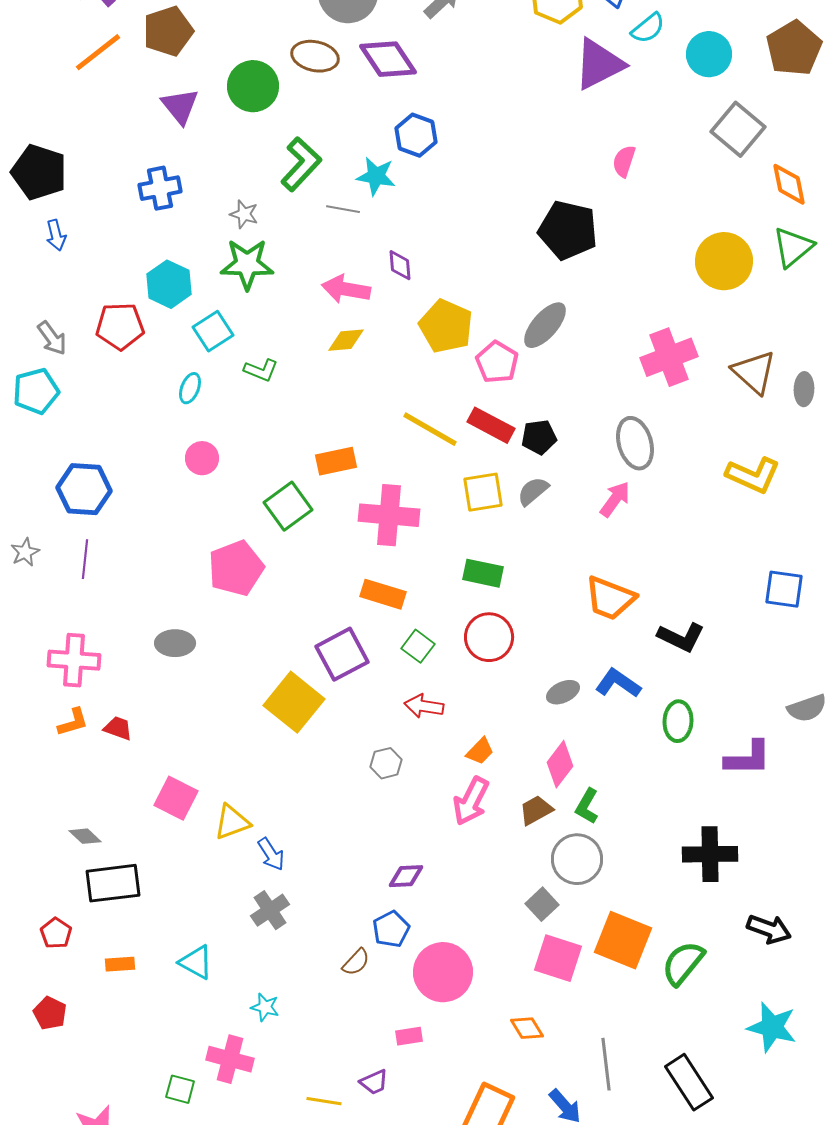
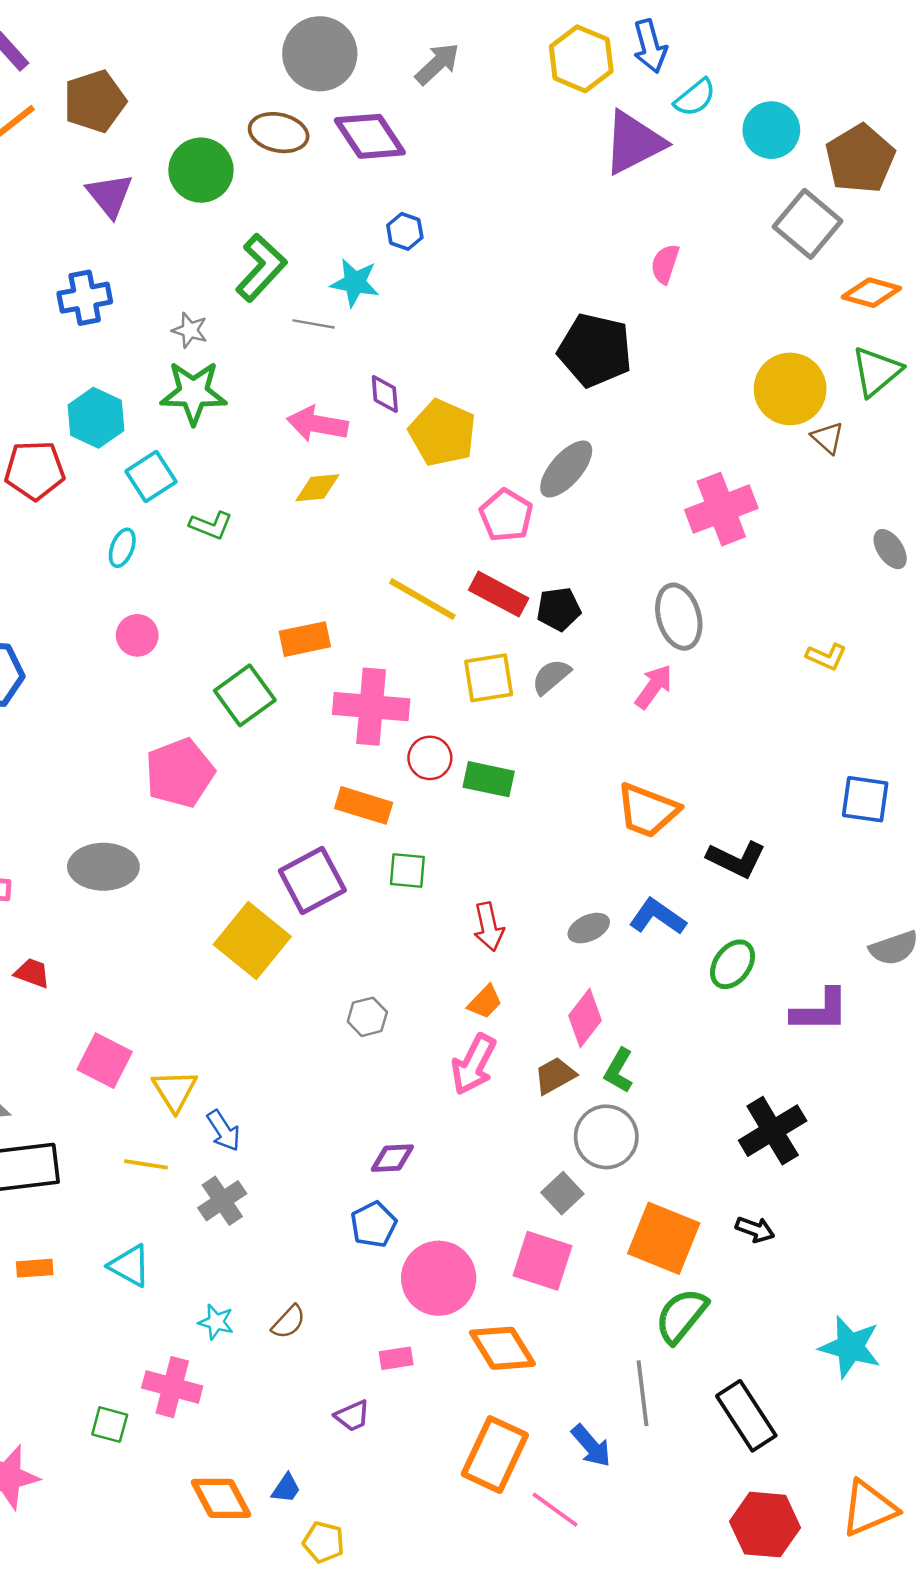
brown pentagon: (794, 48) -> (860, 159), moved
blue hexagon: (416, 135) -> (405, 231), size x0.7
orange diamond: (789, 184) -> (871, 293), turned -63
yellow pentagon: (446, 326) -> (442, 433), moved
brown triangle: (754, 372) -> (828, 438), moved, size x0.6
gray ellipse: (804, 389) -> (890, 549), turned -36
yellow L-shape: (753, 475) -> (826, 657), size x0.6
red circle: (489, 637) -> (430, 758), moved, size x0.7
gray ellipse: (175, 643) -> (103, 867), size x1.4
green square: (418, 646) -> (407, 870), turned -32
red arrow: (424, 706) -> (489, 927), moved, turned -111
green ellipse: (678, 721) -> (733, 964), turned 33
yellow triangle: (232, 822) -> (175, 1091), turned -42
black cross: (710, 854) -> (773, 1131), turned -30
black arrow: (769, 929) -> (755, 1229), moved, size x0.7
pink square: (558, 958) -> (542, 1261), moved
brown semicircle: (356, 962) -> (289, 1322), moved
green semicircle: (683, 963) -> (681, 1316), moved
orange diamond: (527, 1028) -> (502, 1348), moved, size x1.6
yellow line: (324, 1101) -> (146, 1164), moved

